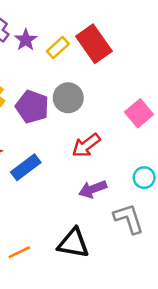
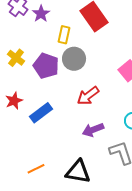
yellow rectangle: (58, 48) -> (64, 35), moved, turned -36
orange line: (19, 252) -> (36, 169), moved

